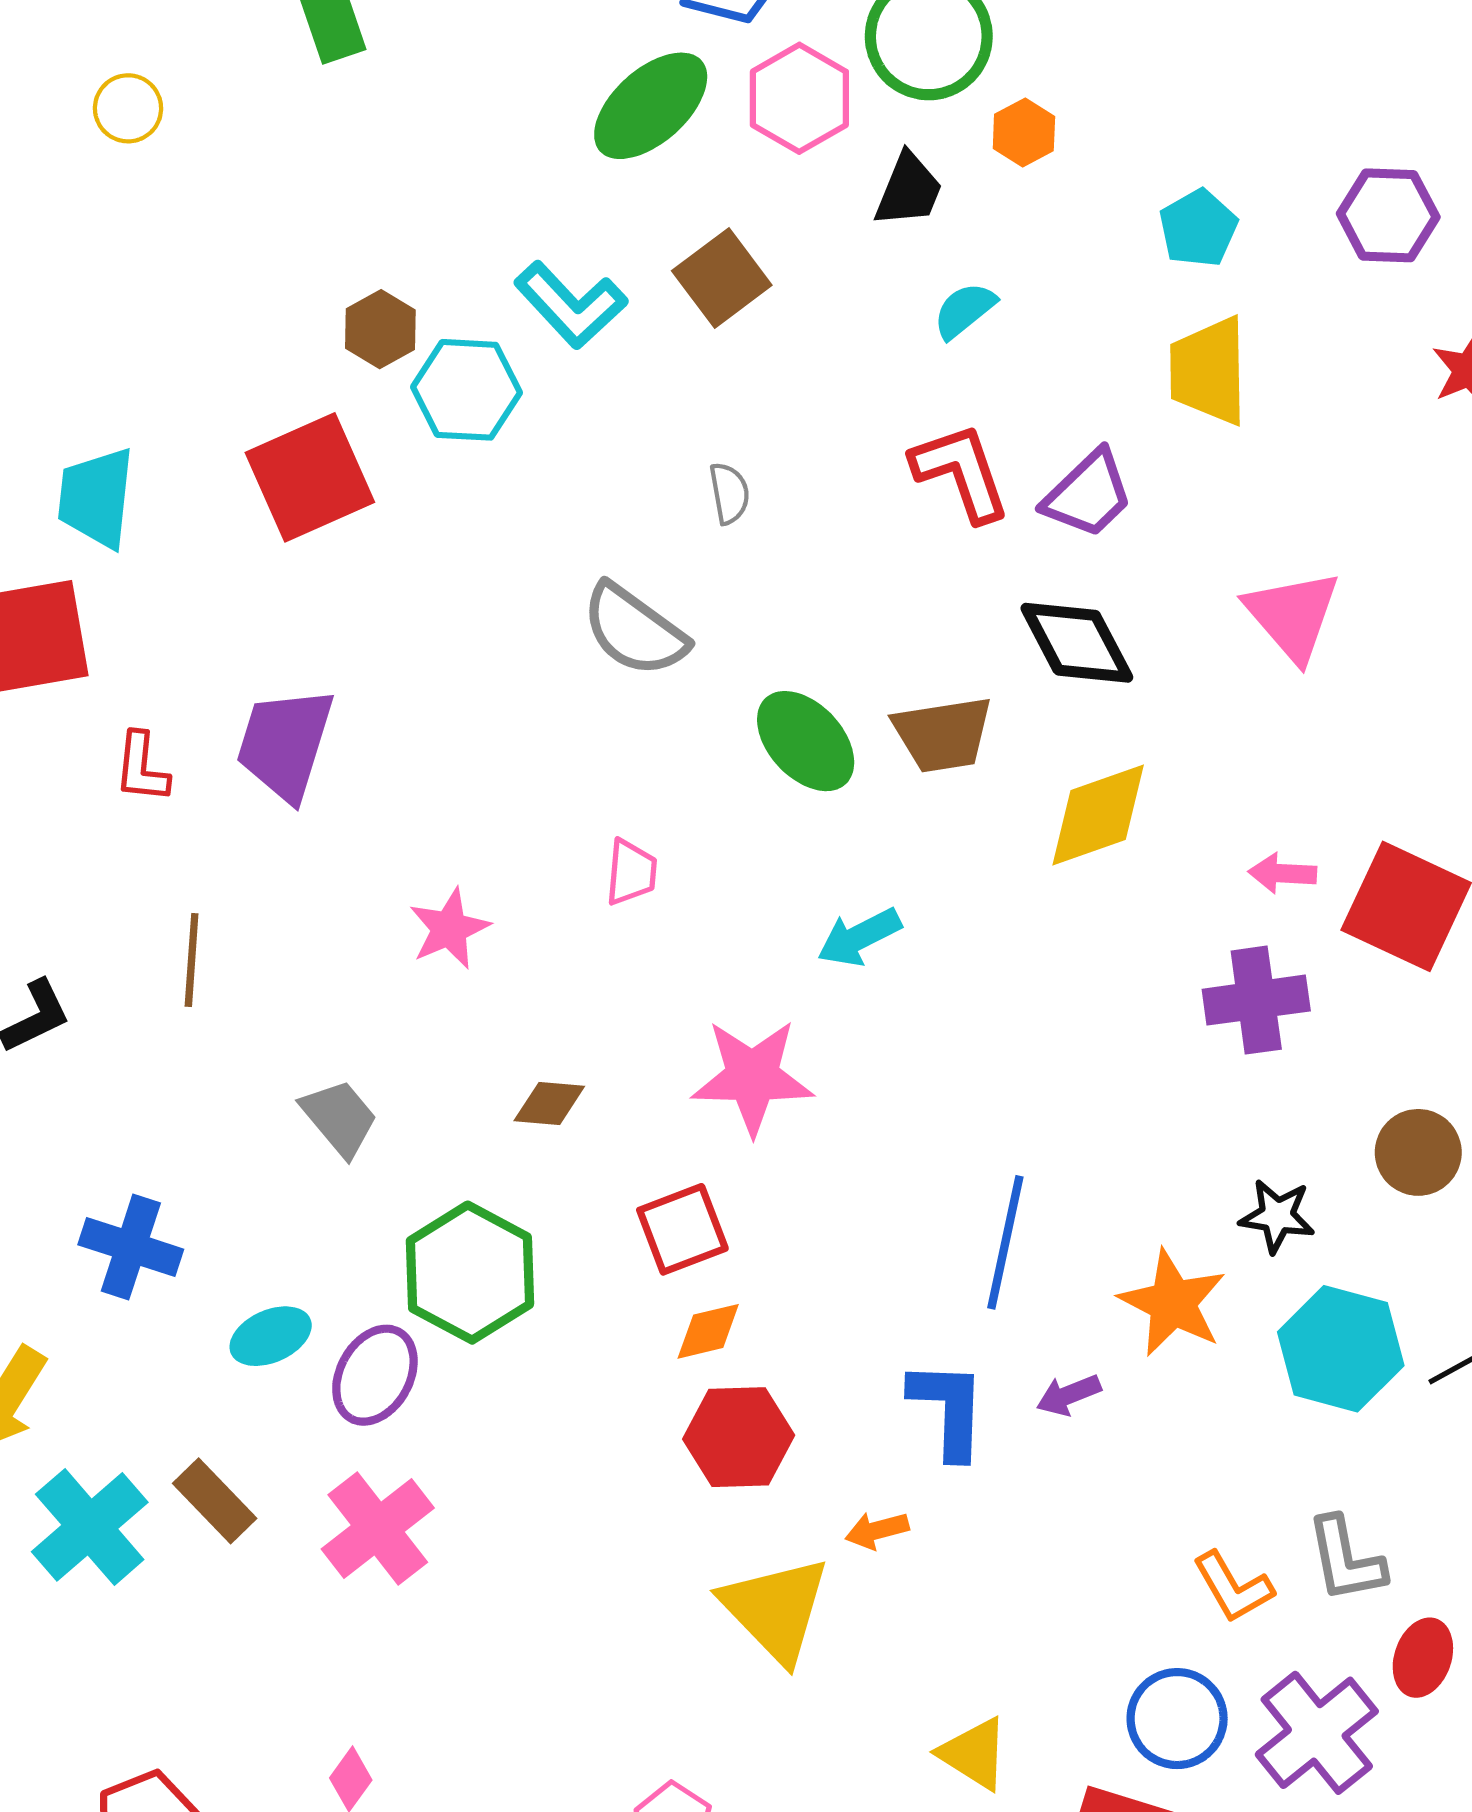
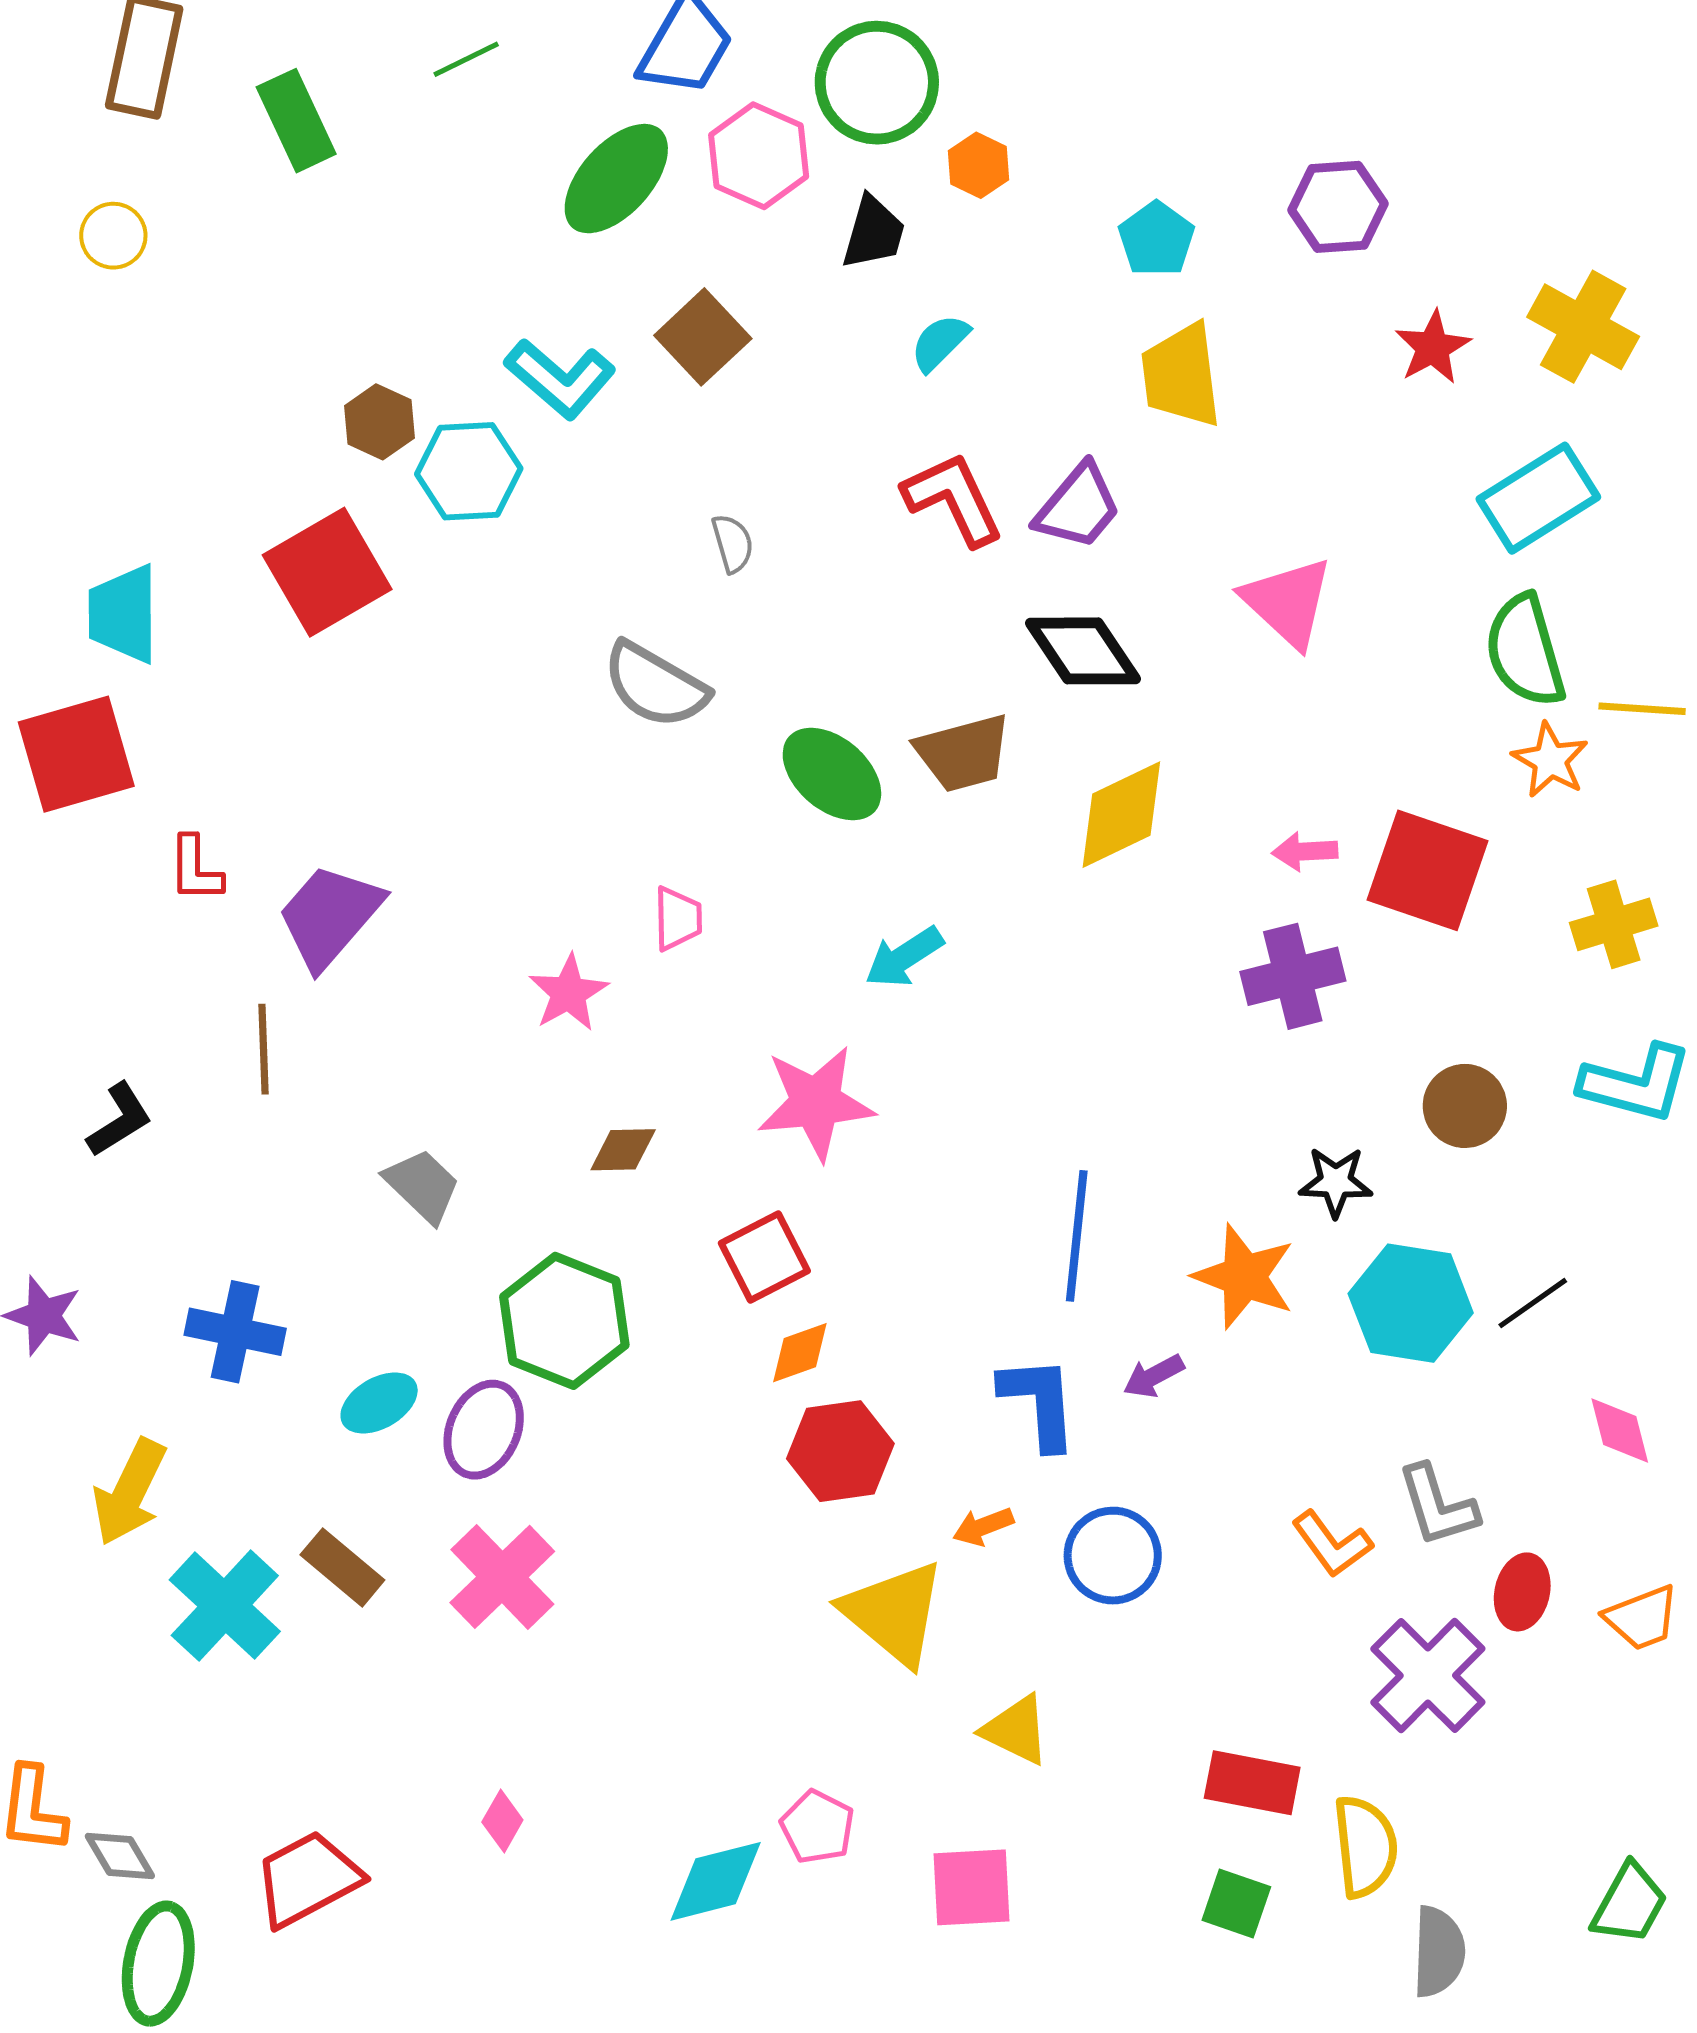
purple trapezoid: (285, 744) -> (330, 916), moved, turned 30
pink star: (449, 929) -> (568, 993), moved
blue circle: (1177, 1719) -> (1113, 1556), moved
yellow triangle: (974, 1754) -> (1016, 1730), moved

